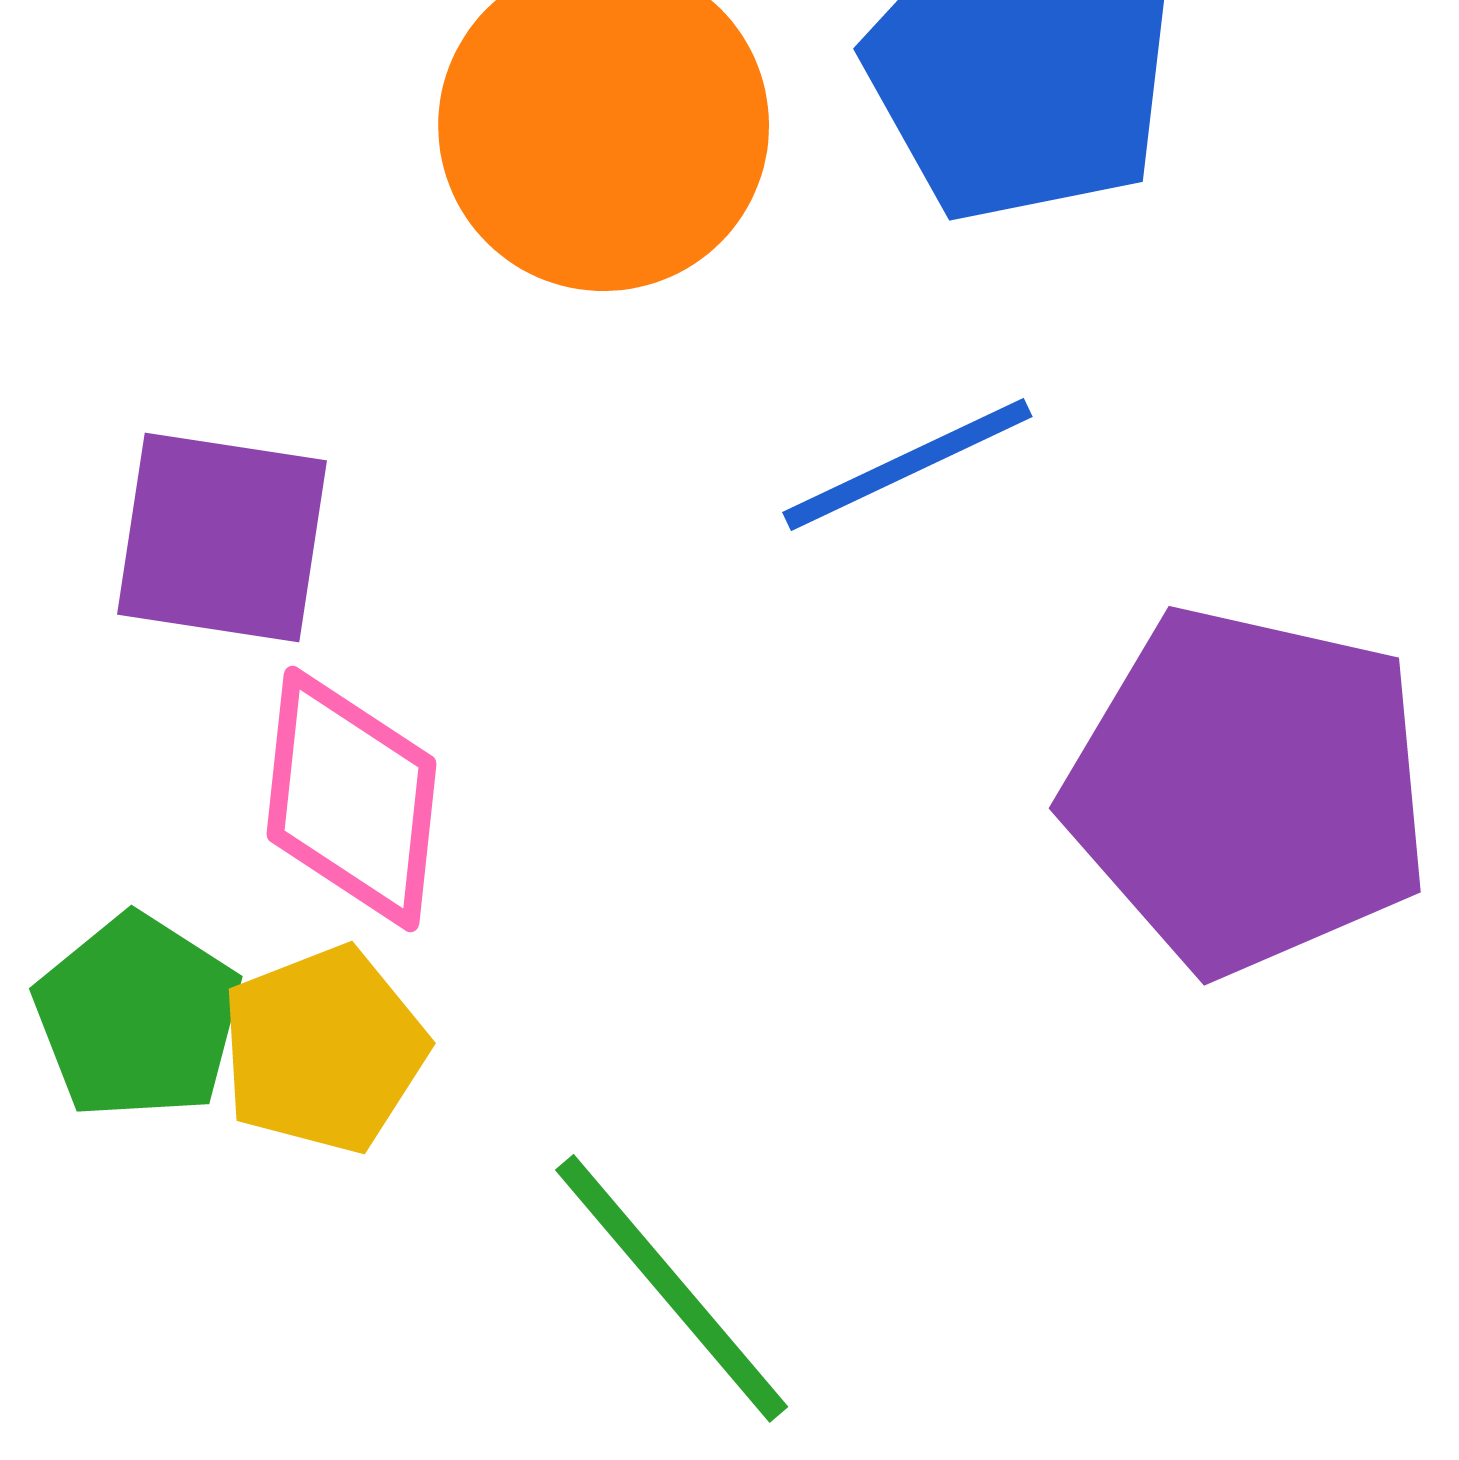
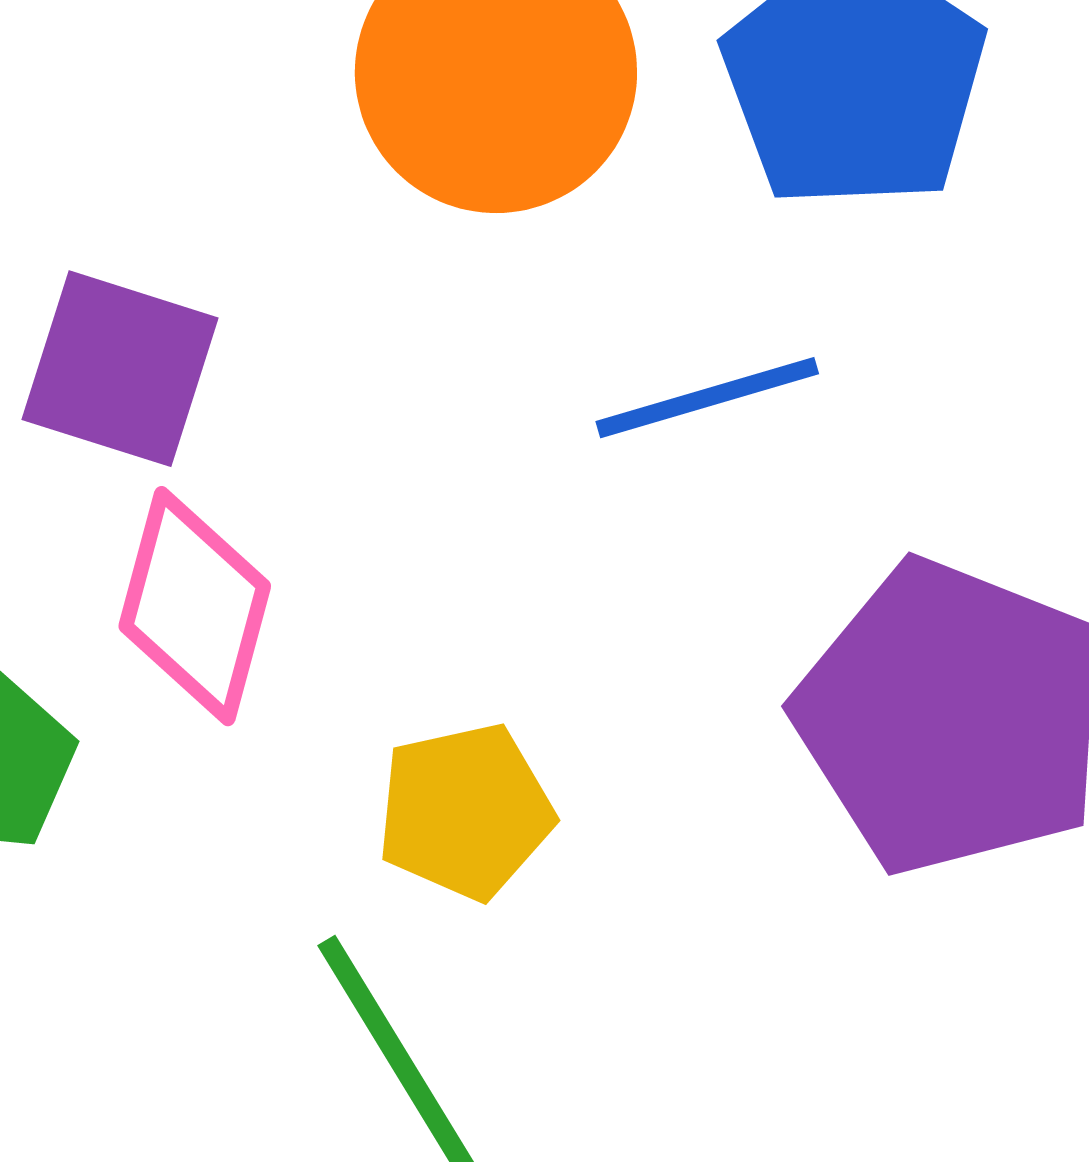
yellow pentagon: (324, 1049) -> (465, 811), moved

